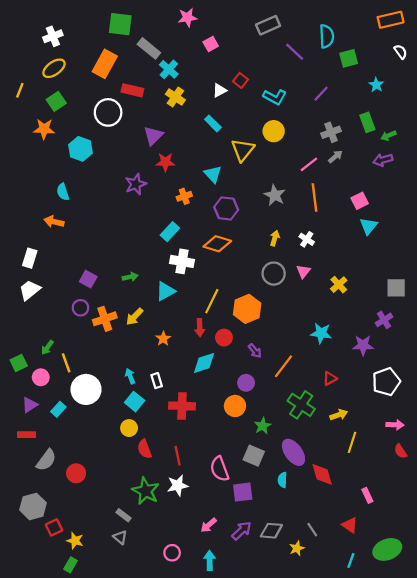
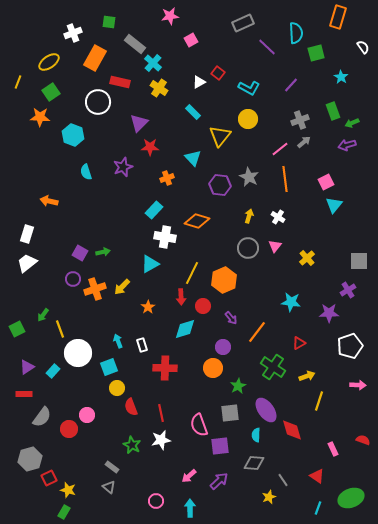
orange rectangle: (391, 20) -> (338, 17), moved, turned -60
green square: (120, 24) -> (109, 22), size x0.6
white cross: (53, 36) -> (73, 33), moved
cyan semicircle: (63, 192) -> (86, 172), moved
purple hexagon: (226, 208) -> (220, 185), moved
green arrow: (130, 277) -> (103, 252), moved
pink circle: (41, 377) -> (87, 415), moved
cyan square: (135, 402) -> (109, 367), moved, turned 30
red semicircle: (401, 451) -> (363, 440), moved, turned 144
gray square: (254, 456) -> (230, 413), turned -30
green star: (146, 491) -> (132, 445), size x0.7
gray diamond: (271, 531) -> (254, 463), moved

